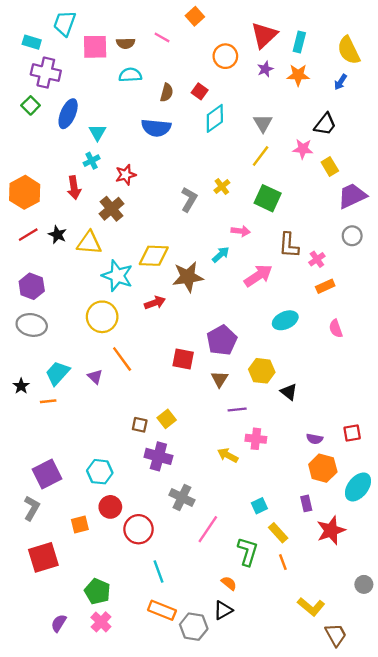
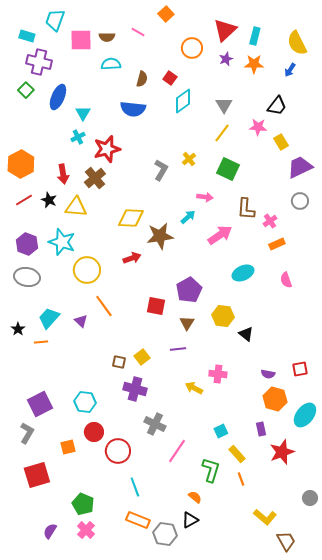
red star: (126, 175) -> (107, 149), size x1.5
red arrow: (74, 188) -> (63, 174), moved
cyan star: (117, 276) -> (62, 242), moved
purple line: (237, 409) -> (178, 349), moved

